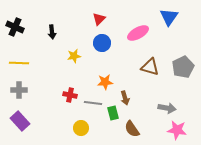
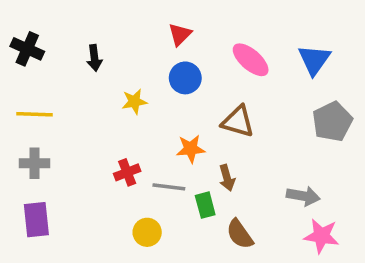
blue triangle: (169, 17) -> (314, 60), moved
pink ellipse: (138, 33) -> (251, 60), turned 70
brown triangle: (150, 67) -> (238, 122), moved
red cross: (70, 95) -> (127, 172), turned -32
purple rectangle: (20, 121) -> (36, 220), turned 36

